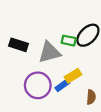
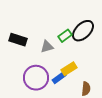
green rectangle: (69, 41) -> (65, 36), turned -48
gray triangle: (49, 52) -> (47, 47), size x0.6

